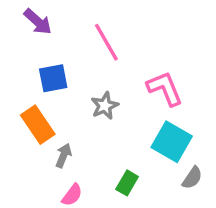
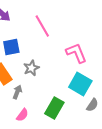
gray star: (105, 106) -> (31, 68), moved
green rectangle: (127, 183) -> (54, 108), size x1.5

